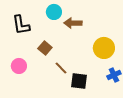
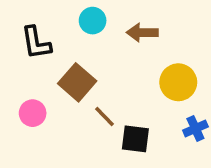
brown arrow: (73, 23) -> (142, 33), moved
brown square: (45, 48) -> (77, 82), size x1.5

